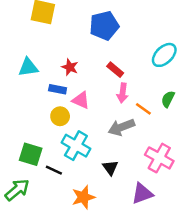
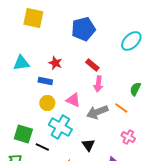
cyan ellipse: (164, 55) -> (131, 41), moved
pink triangle: (81, 100) -> (73, 100), moved
orange line: (143, 109) -> (121, 108), moved
pink cross: (159, 158) -> (128, 137), size x0.6

